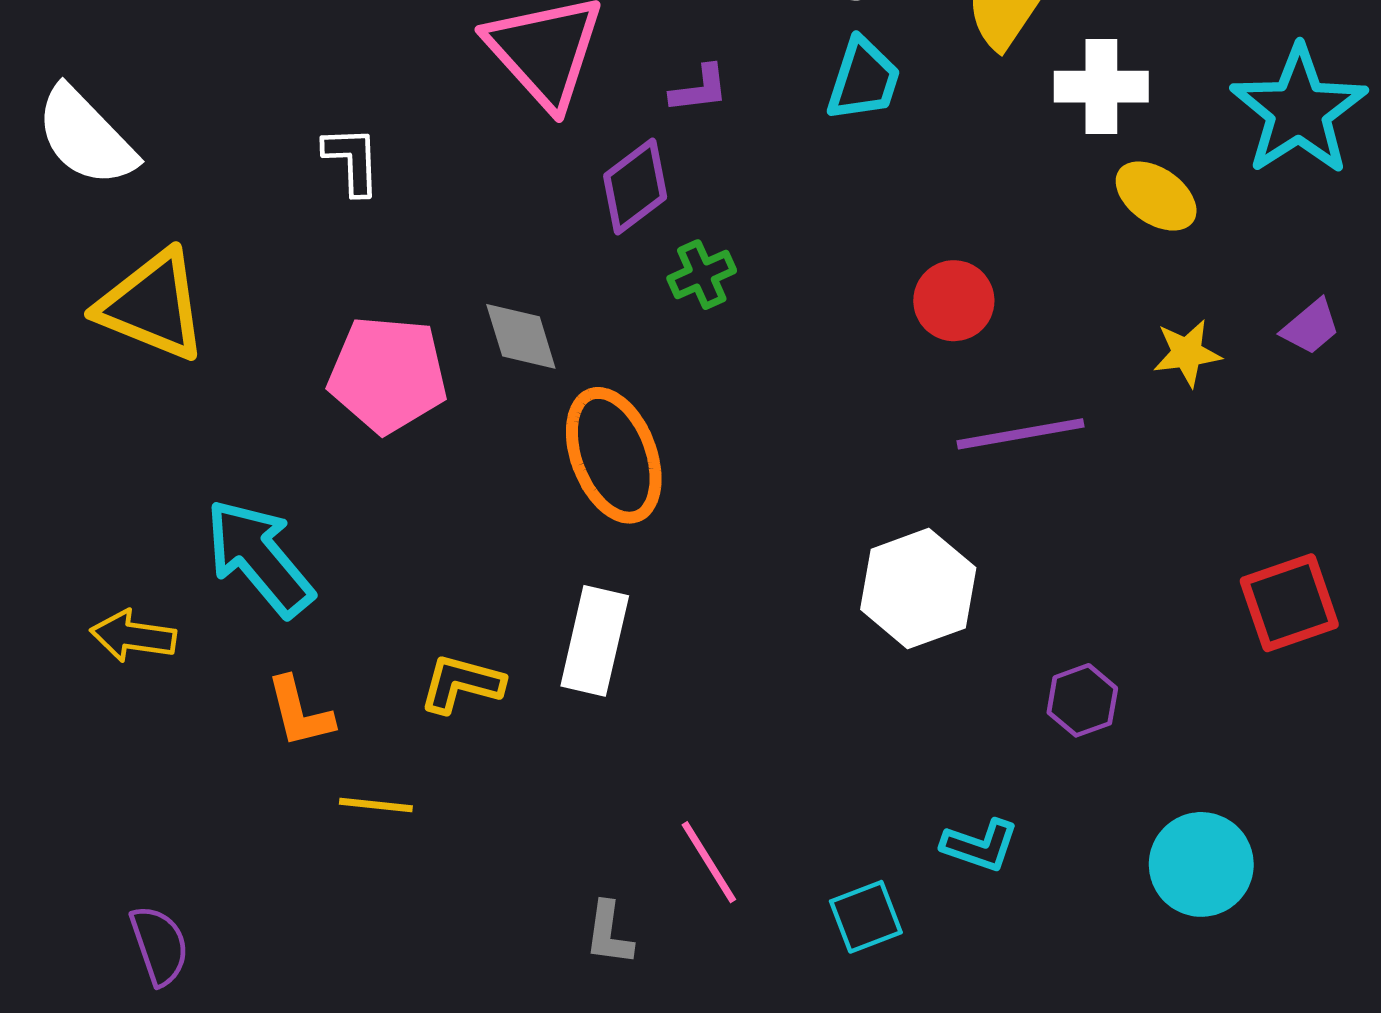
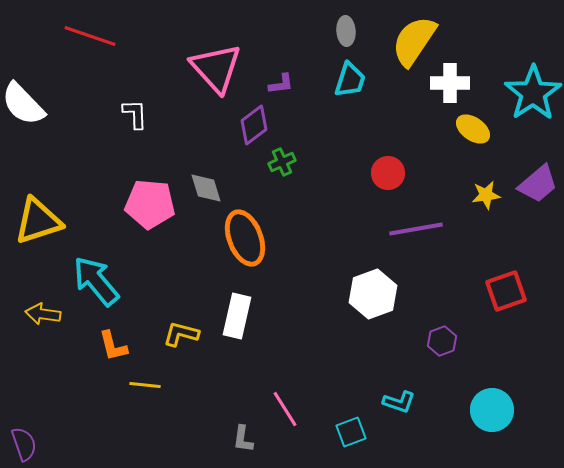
yellow triangle: (152, 305) -> (38, 221), moved, turned -40
purple trapezoid: (1311, 327) -> (538, 184), size x1.6
red square: (1289, 603) -> (506, 291), moved
purple semicircle: (159, 945) -> (24, 444), moved

